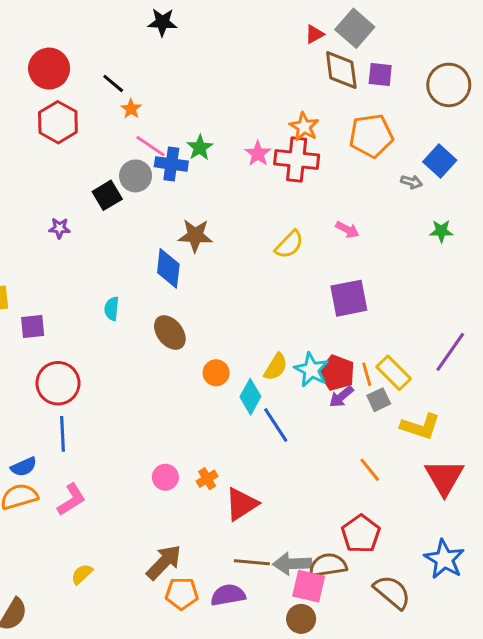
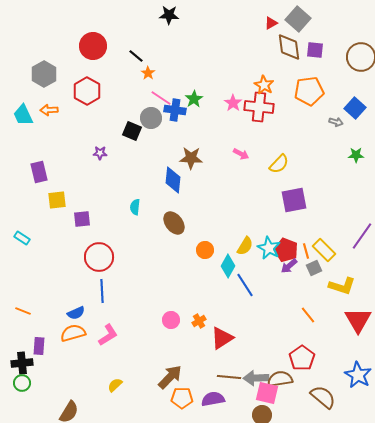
red hexagon: (58, 122) -> (87, 91), moved
black square: (107, 195) -> (132, 131), turned -36
pink arrow: (347, 230) -> (241, 154), moved
yellow semicircle: (289, 245) -> (279, 164), moved

